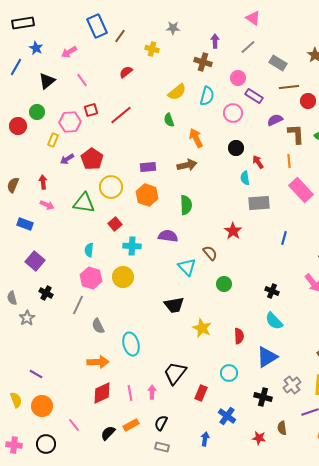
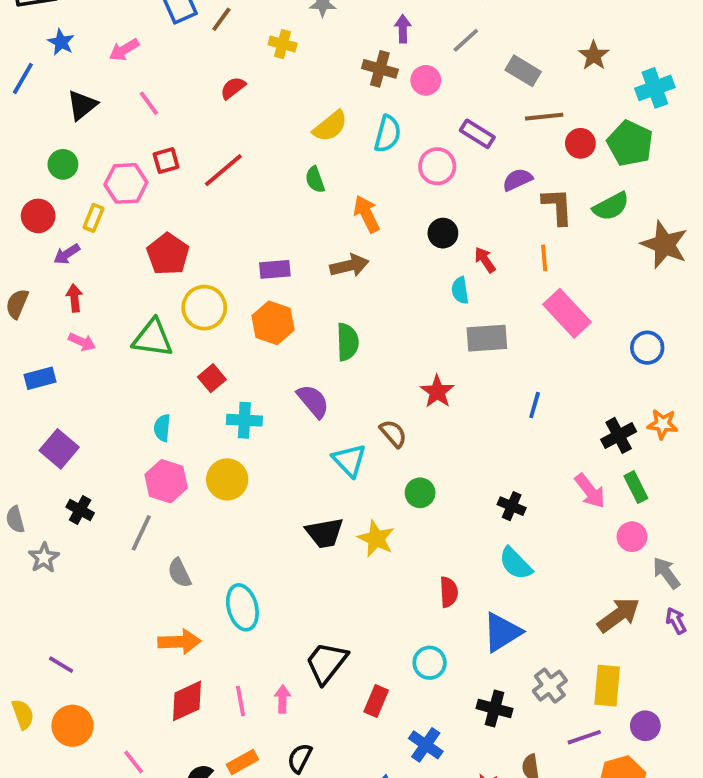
pink circle: (238, 78) -> (426, 80), moved
red circle: (18, 126) -> (38, 216), moved
purple arrow: (67, 159) -> (67, 254), moved
blue rectangle: (25, 224) -> (40, 378), turned -35
purple semicircle: (168, 236) -> (313, 401), turned 42
yellow star: (202, 328) -> (376, 539), moved

